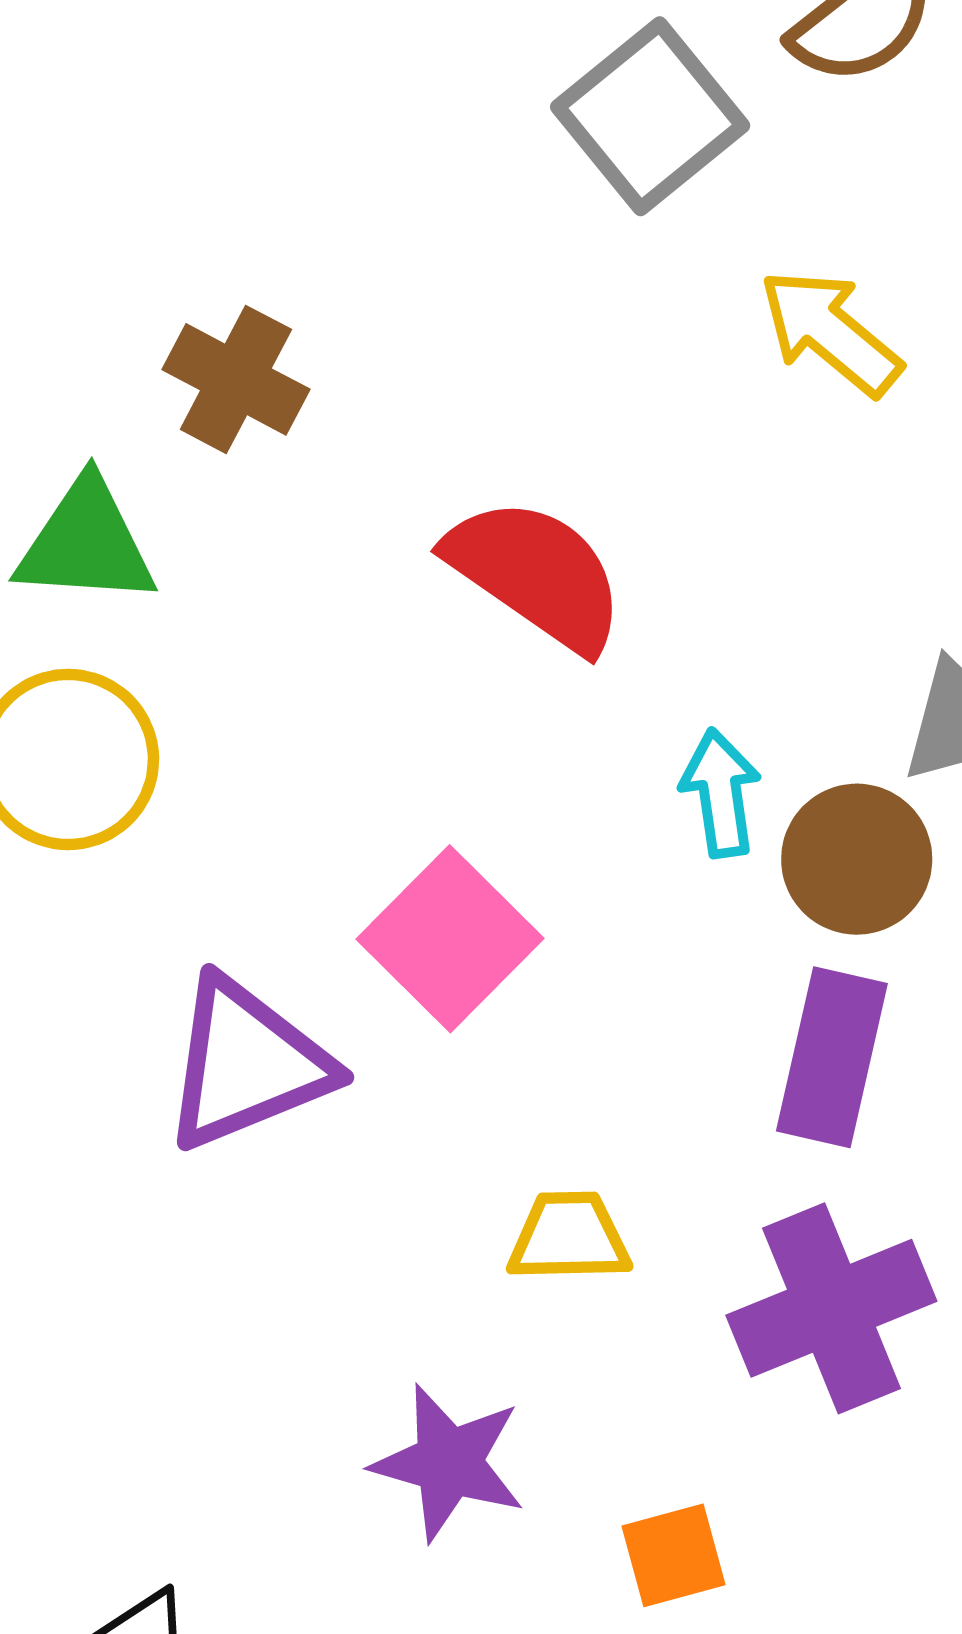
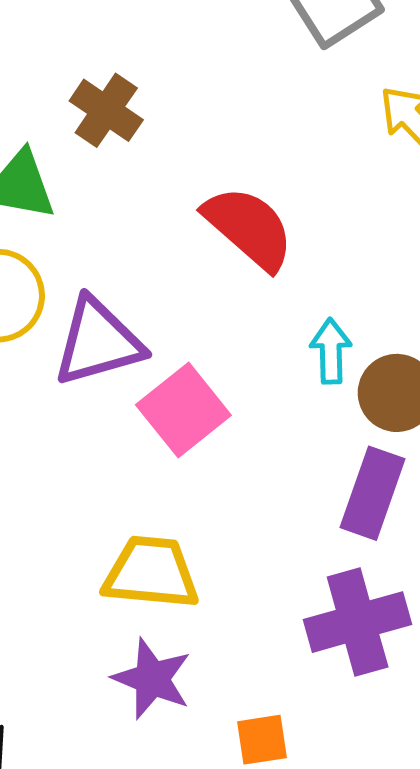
purple triangle: (247, 1064) -> (98, 342), moved
yellow trapezoid: (569, 1237) -> (151, 573), moved, size x1.5

